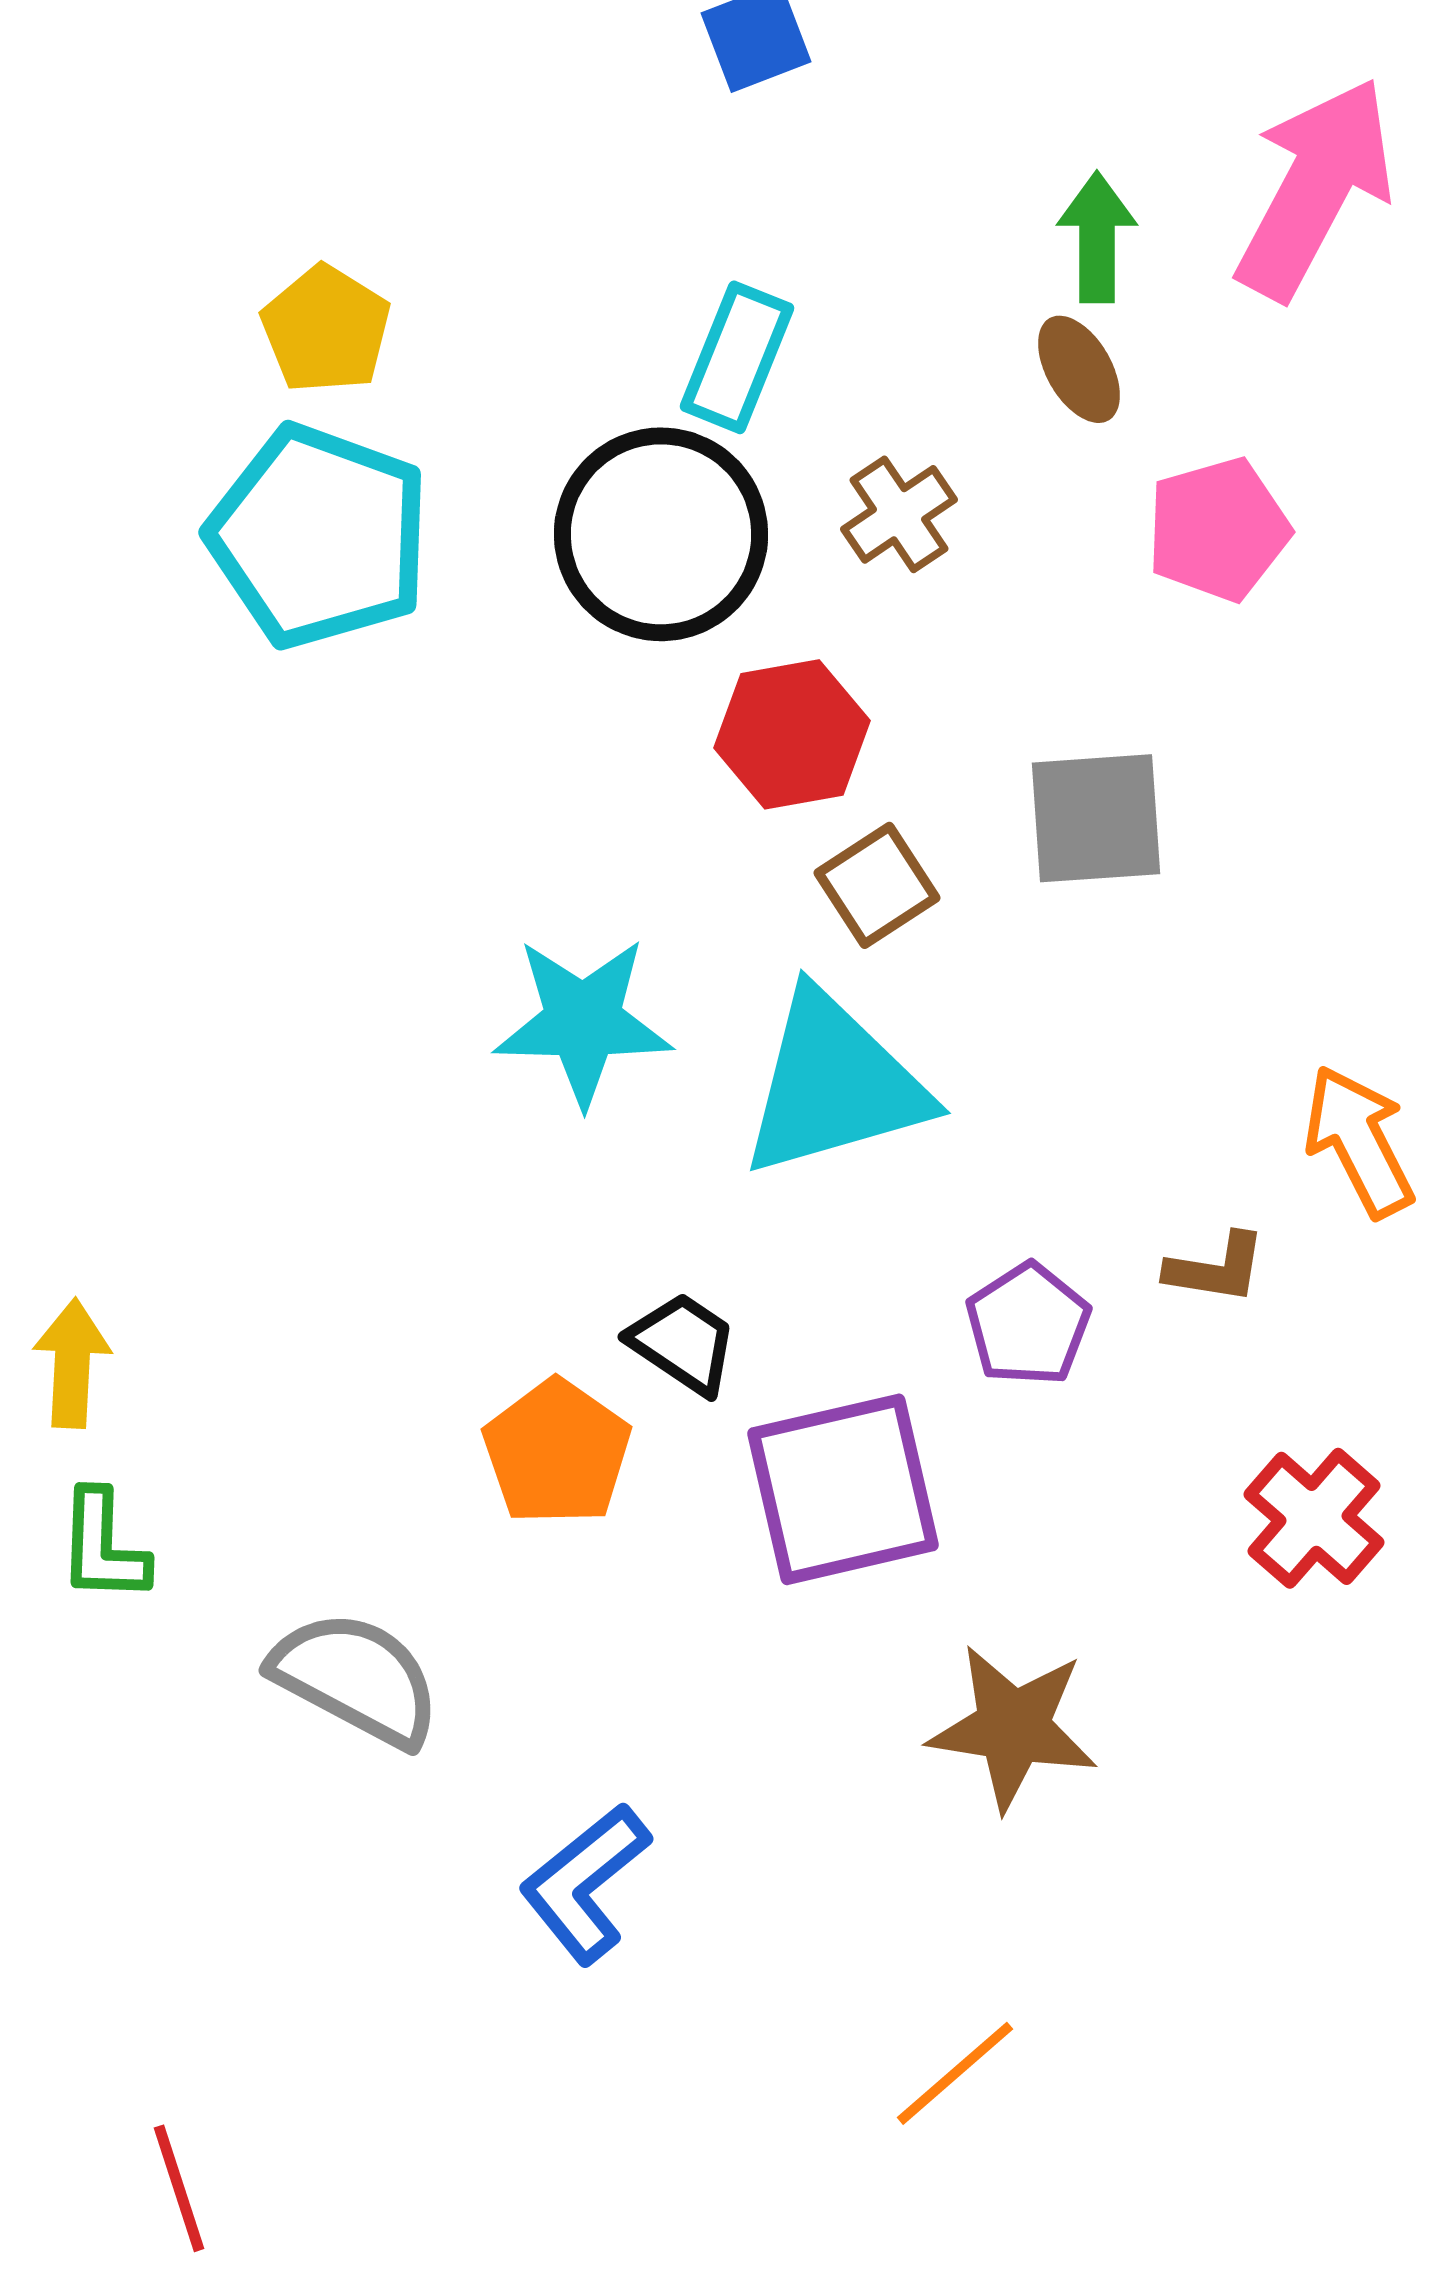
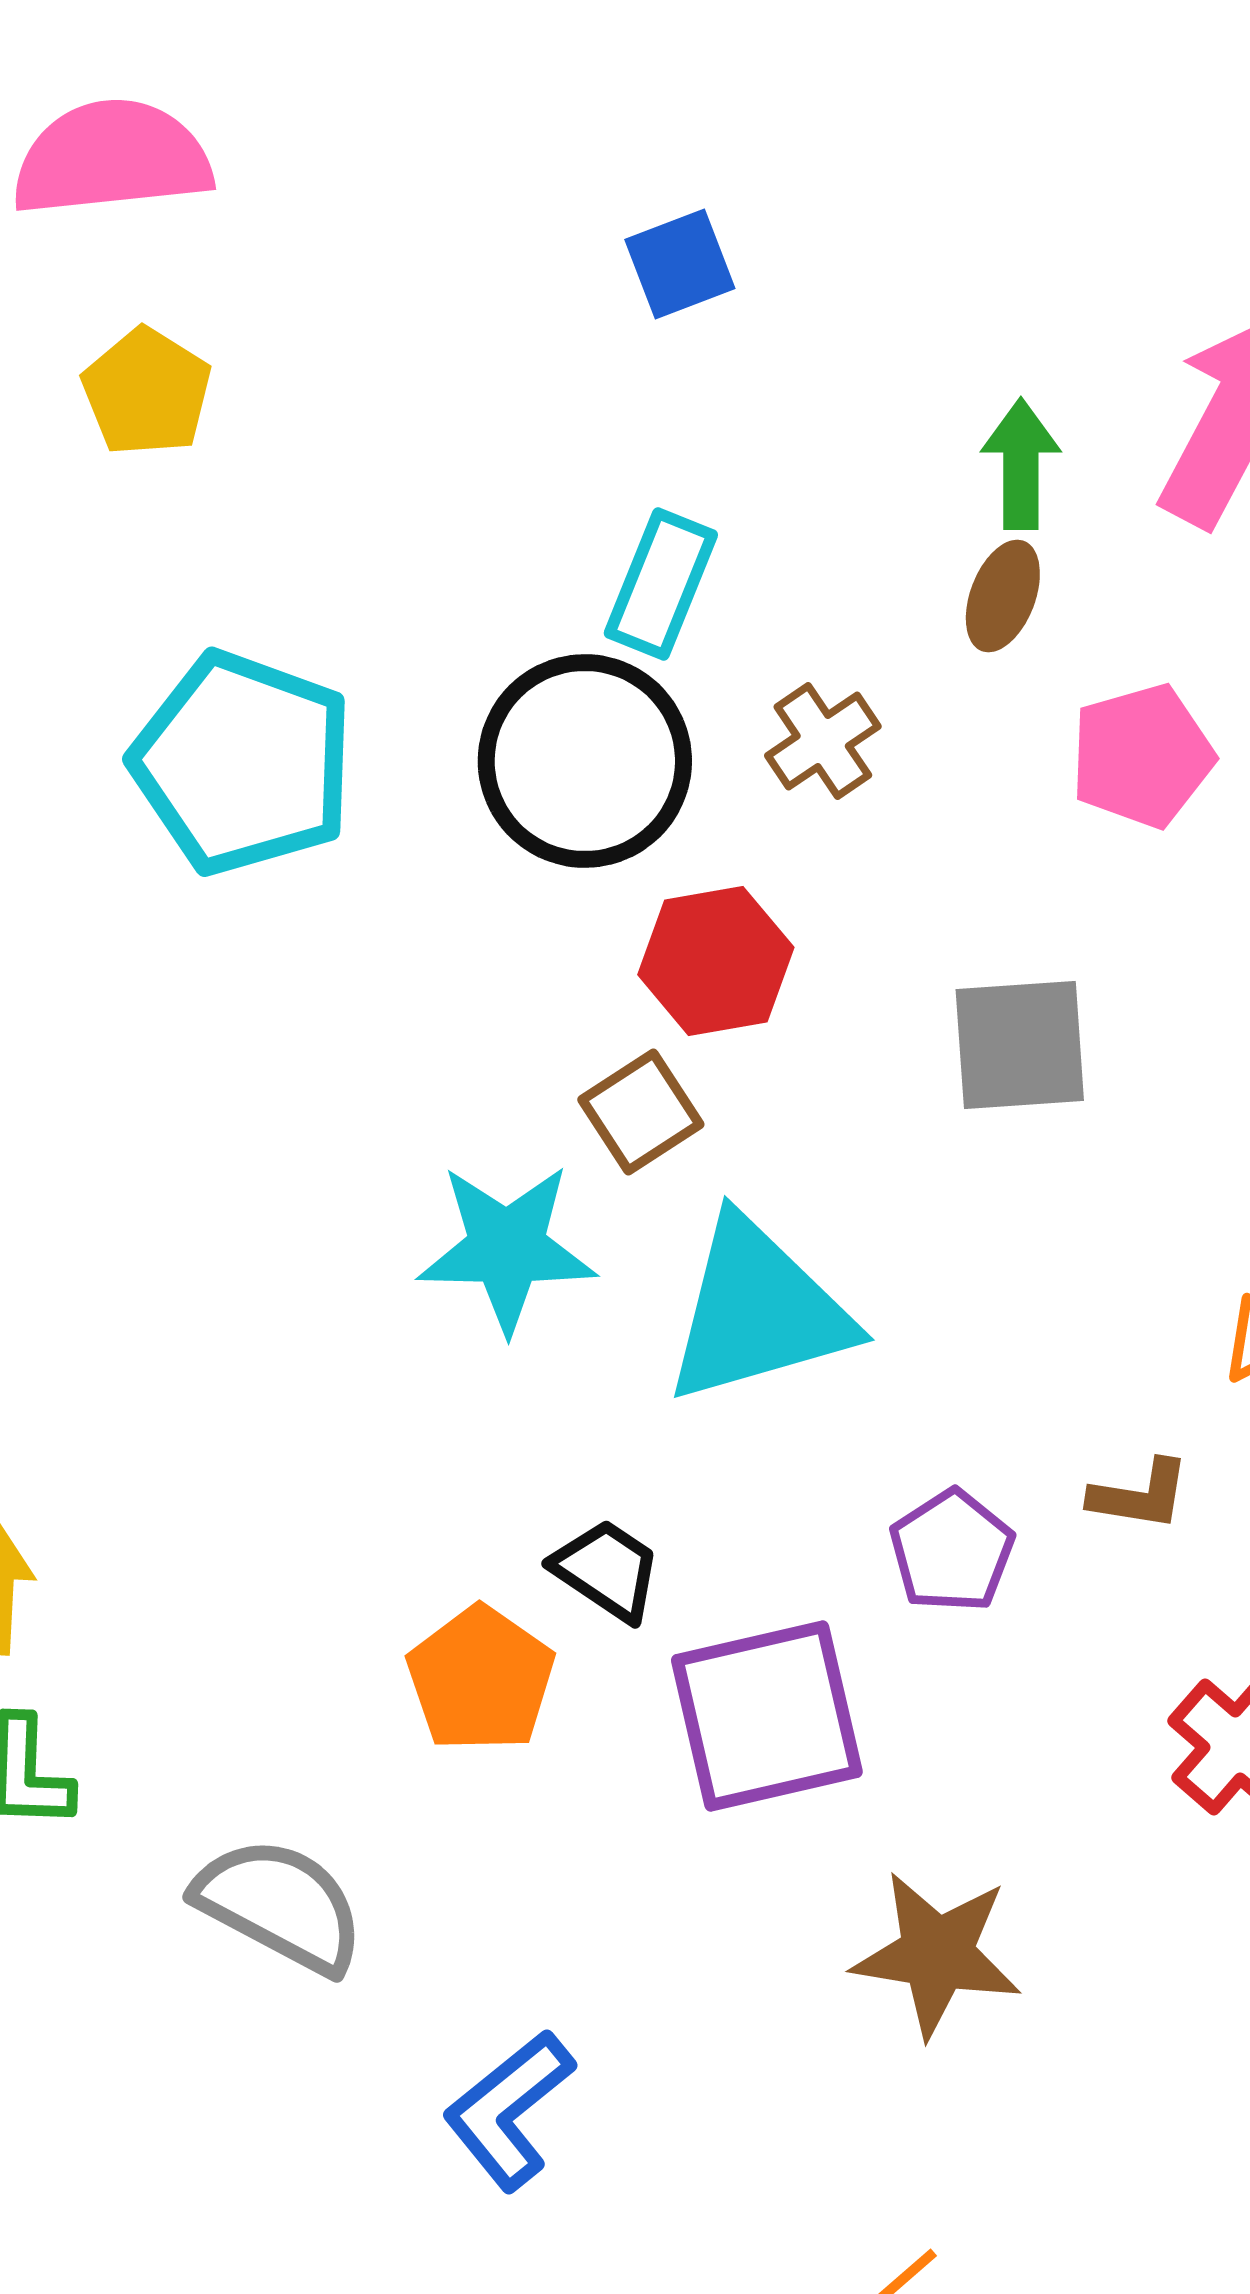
yellow pentagon: (326, 329) -> (147, 392), moved
brown ellipse: (1079, 369) -> (1003, 596), turned 51
brown square: (877, 885) -> (641, 1112), moved

